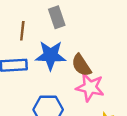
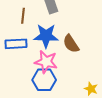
pink star: (90, 87) -> (46, 62), moved

